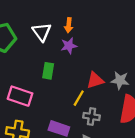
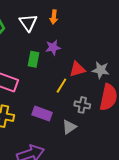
purple star: (69, 46) -> (53, 47), moved
gray cross: (91, 117) -> (82, 105), moved

